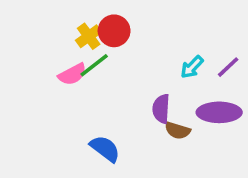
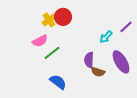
green line: (94, 65) -> (52, 53), moved
purple line: (228, 67) -> (126, 27), moved
purple ellipse: (219, 112) -> (121, 62), turned 60

